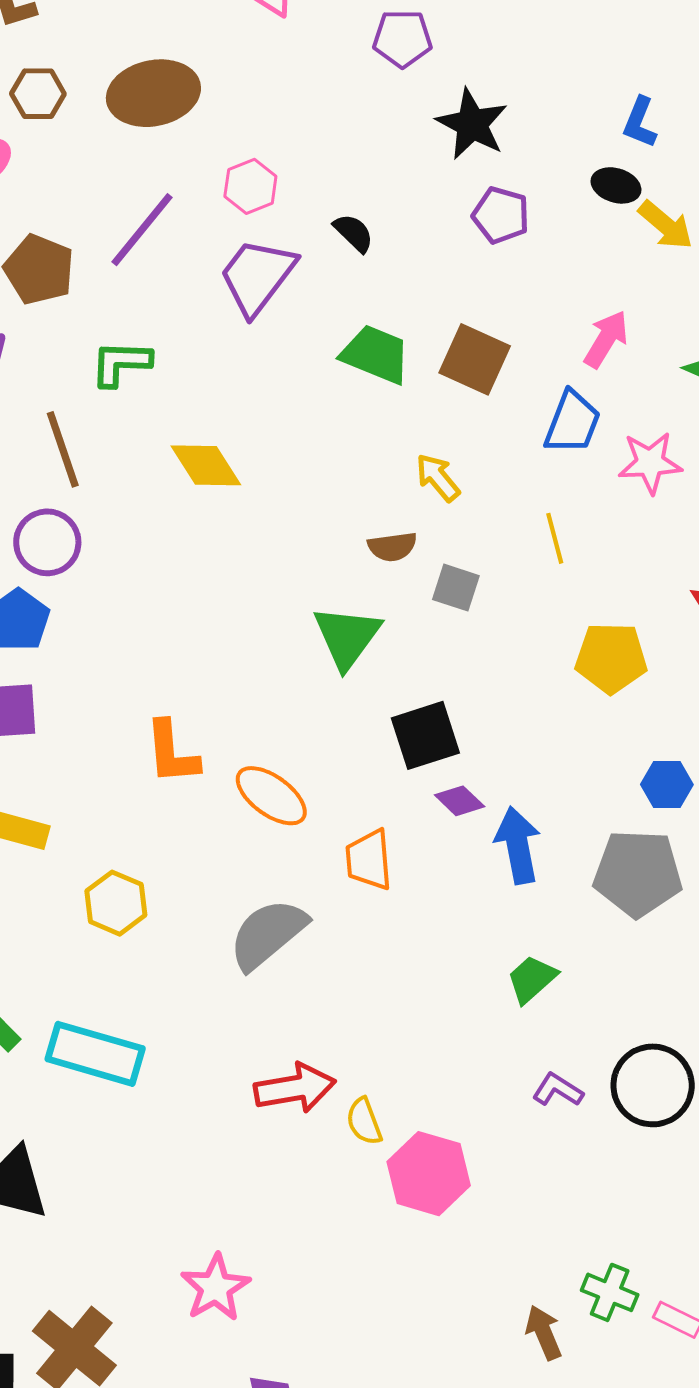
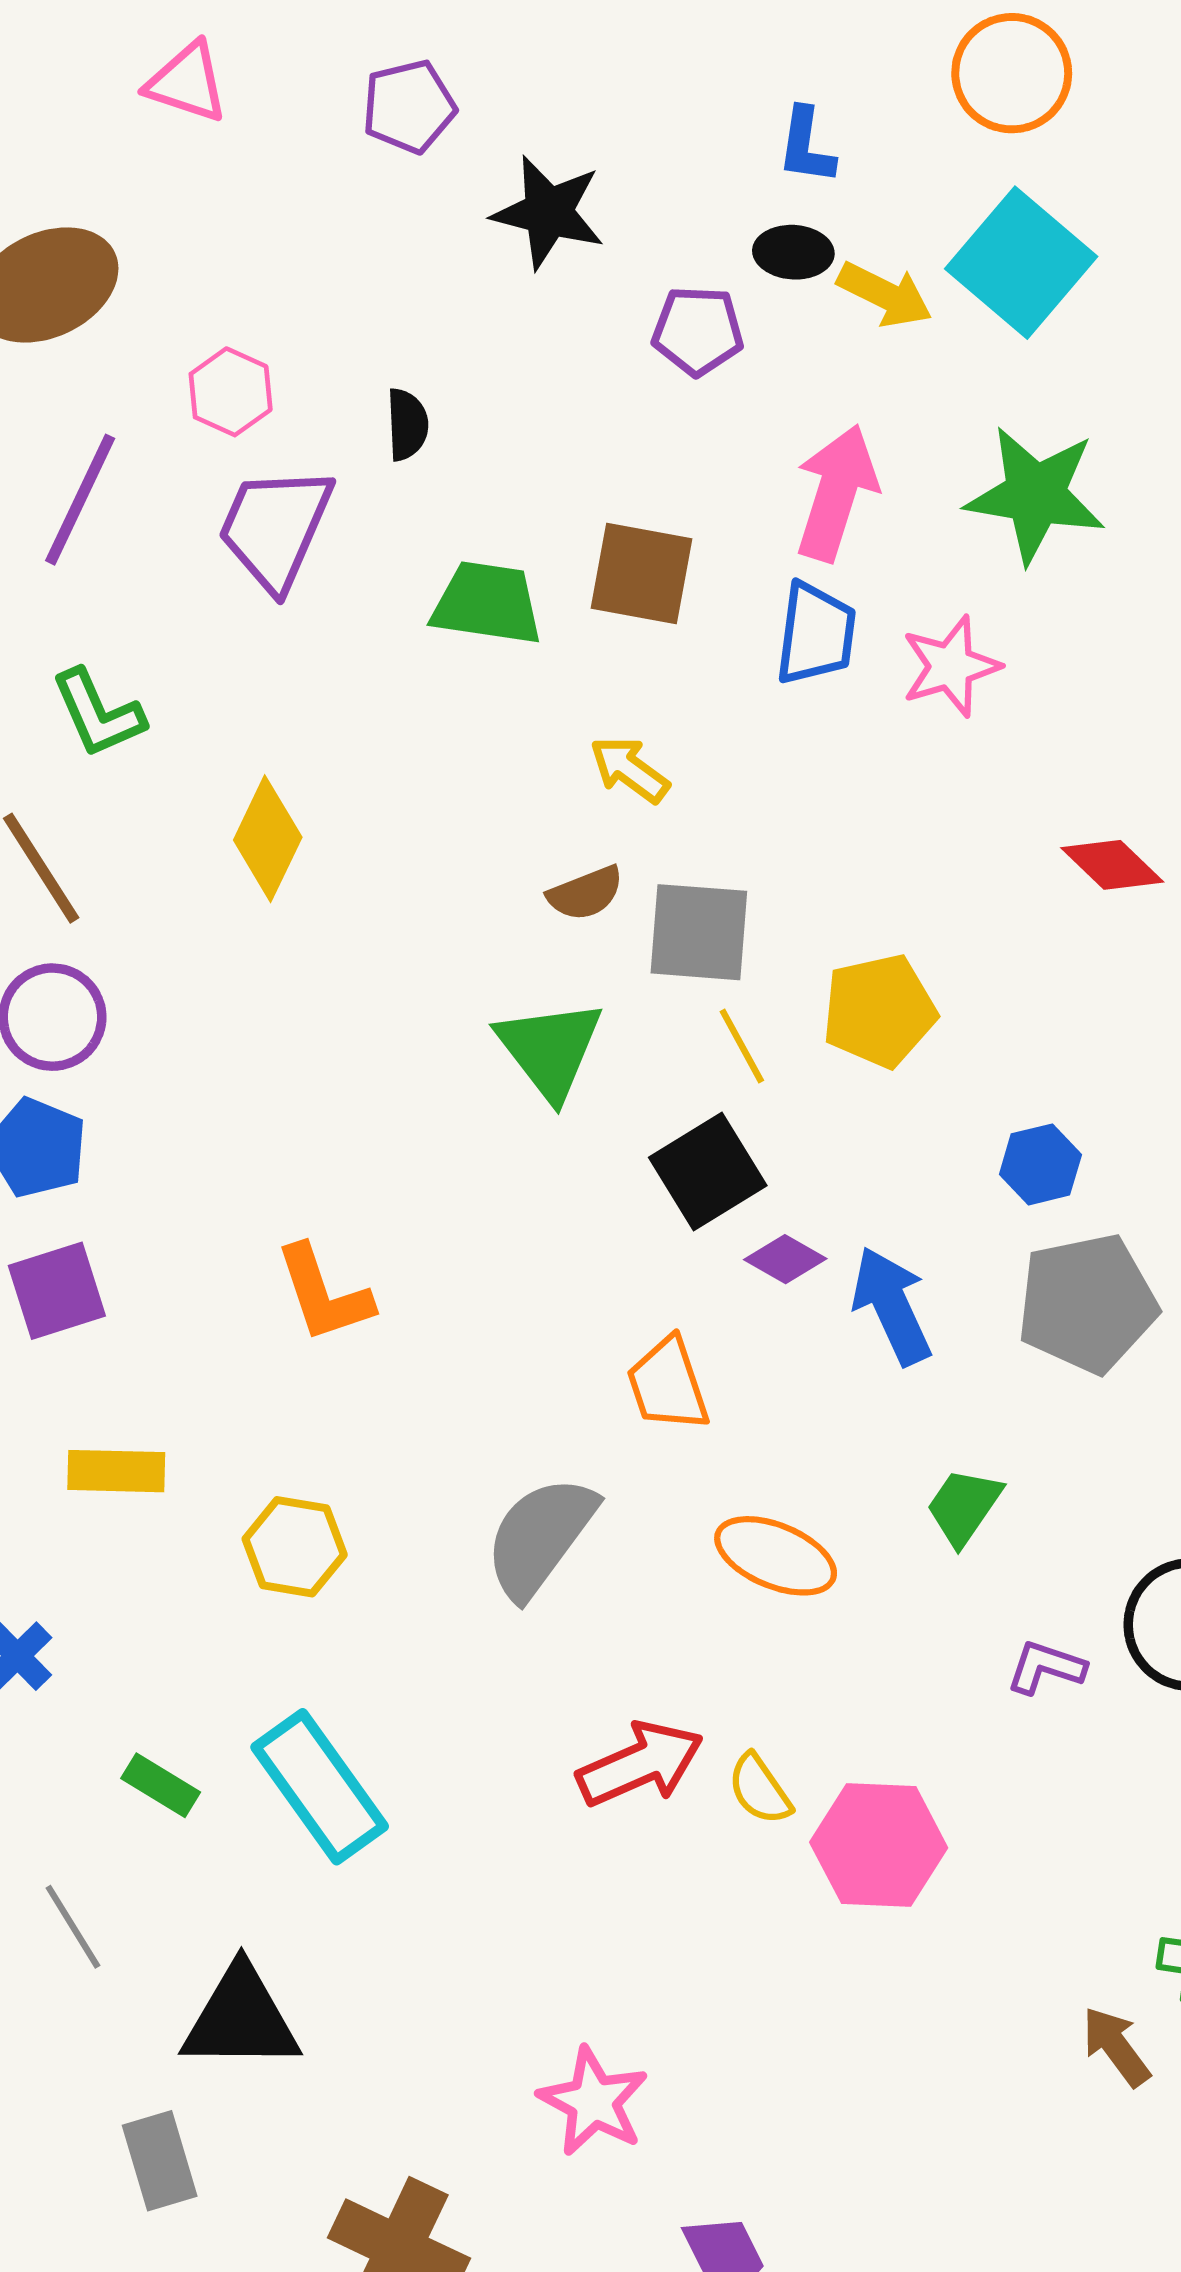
purple pentagon: (501, 215) -> (698, 331), moved
black semicircle: (354, 233) -> (407, 424), turned 57
pink arrow: (606, 339) -> (836, 493), size x1.4
green L-shape: (121, 363) -> (98, 713), turned -102
yellow diamond: (206, 465) -> (268, 839), turned 72
yellow line: (555, 538) -> (742, 1046), moved
gray square: (456, 588) -> (699, 932), size x1.5
yellow pentagon: (611, 658) -> (879, 1011), moved
blue hexagon: (667, 785) -> (1040, 1164), moved
orange ellipse: (271, 796) -> (776, 1556), moved
cyan rectangle: (95, 1054) -> (320, 1787), turned 52

